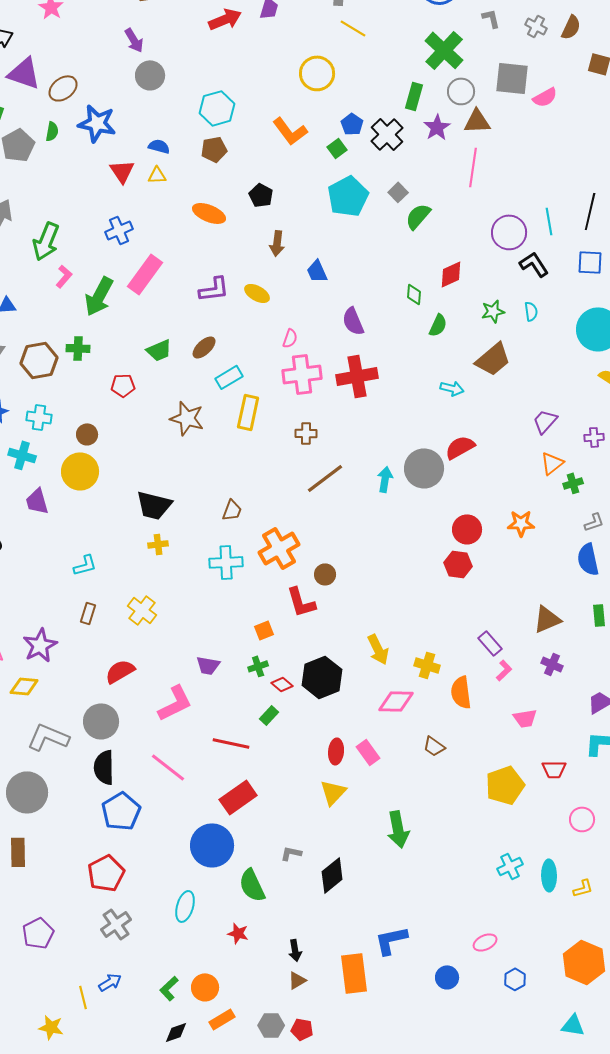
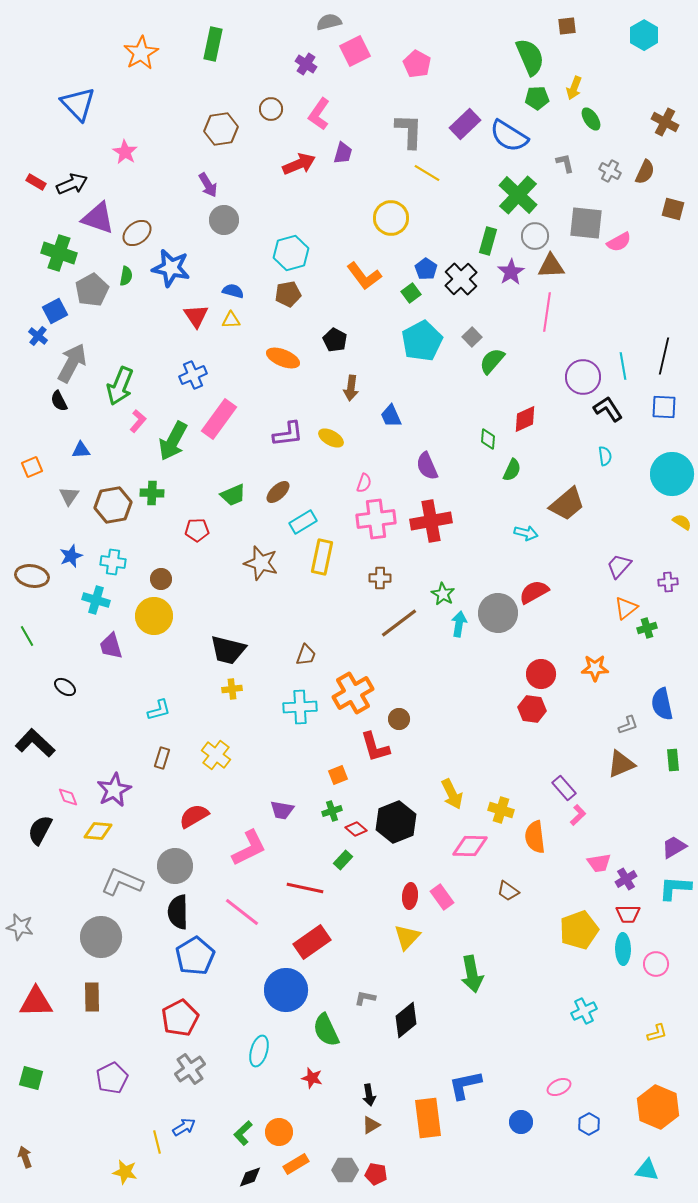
green star: (493, 311) -> (443, 594), moved, turned -30
gray L-shape: (594, 522) -> (628, 725), moved
purple cross: (552, 664) -> (626, 879), moved, turned 35
cyan ellipse: (549, 875) -> (623, 949), moved

